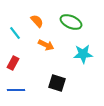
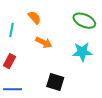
green ellipse: (71, 22) -> (84, 21), moved
cyan line: (15, 33) -> (12, 30), turned 48

